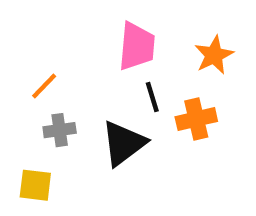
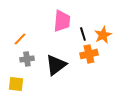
orange star: (214, 55) -> (103, 35), moved
black line: (152, 97) -> (83, 34), moved

